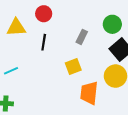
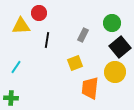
red circle: (44, 14) -> (39, 13), moved
cyan line: (11, 71) -> (16, 67), turned -32

